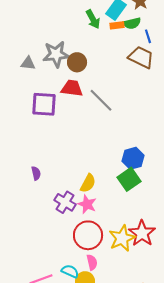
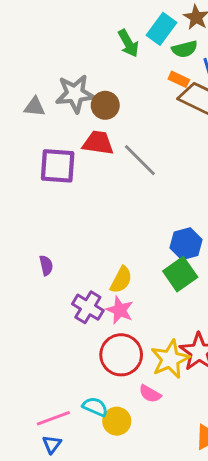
orange rectangle: (117, 25) -> (179, 79), moved, turned 32
pink semicircle: (92, 262) -> (150, 394), moved, turned 133

